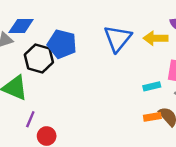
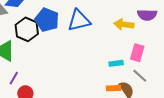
blue triangle: (118, 38) -> (79, 20), moved, turned 30

